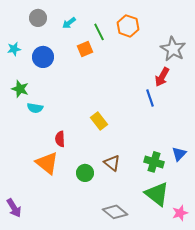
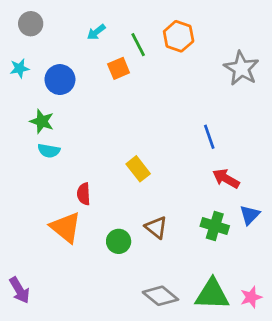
gray circle: (38, 18) -> (31, 24), moved
red arrow: (162, 77) -> (226, 179), moved, turned 90
green star: (20, 89) -> (42, 121), moved
green triangle: (157, 194) -> (212, 294), moved, turned -36

